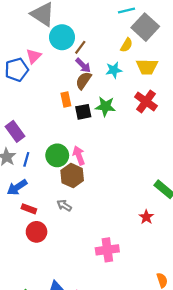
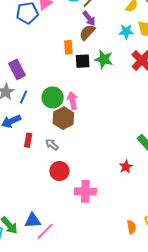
cyan star: (114, 70) -> (126, 32), moved
red rectangle: (29, 209) -> (28, 140), moved, turned 72
red circle: (37, 232) -> (59, 171), moved

